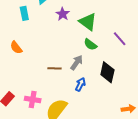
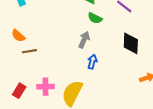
brown line: (54, 68) -> (29, 51), moved
black diamond: (107, 72) -> (131, 43), moved

